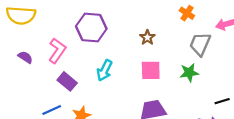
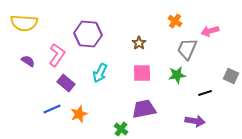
black line: (222, 101) -> (205, 93), moved

